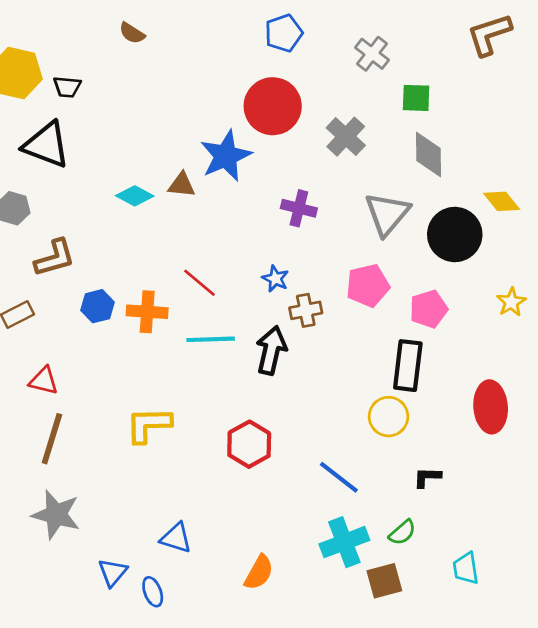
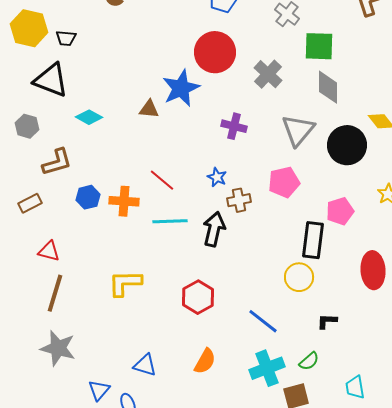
green square: (416, 98) -> (319, 46), size x1.4
cyan diamond: (135, 196) -> (89, 117), moved
pink pentagon: (429, 309) -> (340, 211), moved
orange semicircle: (259, 572) -> (205, 361), moved

